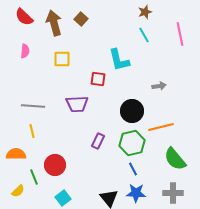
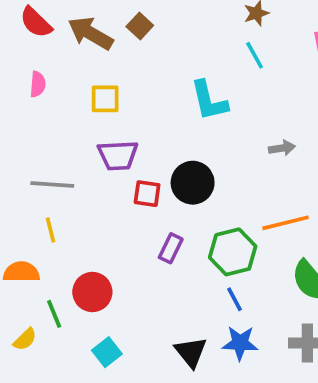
brown arrow: (54, 23) -> (91, 33), turned -45
red square: (98, 79) -> (147, 194), moved
purple trapezoid: (77, 104) -> (118, 155), moved
black circle: (132, 111) -> (193, 183), moved

